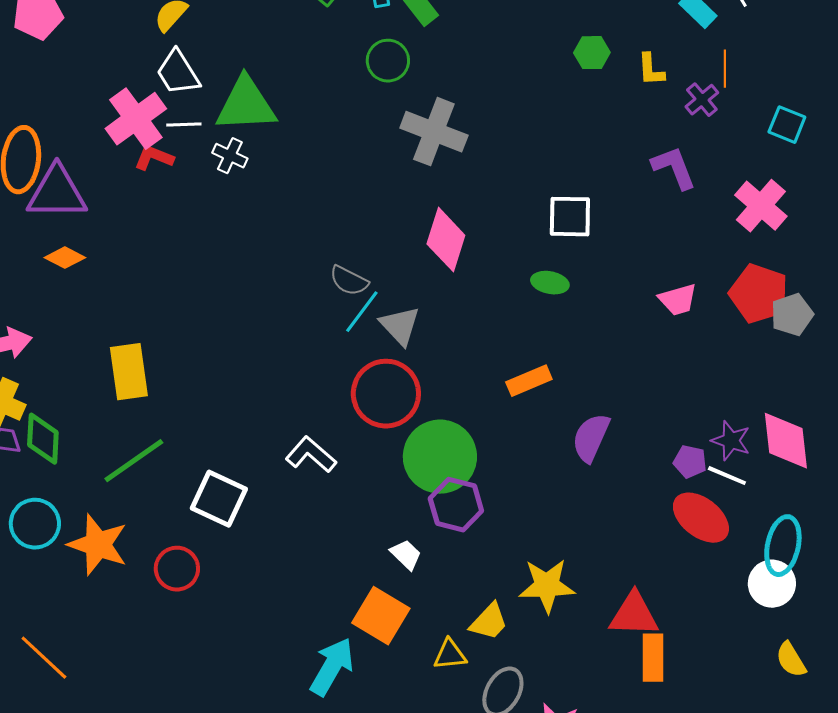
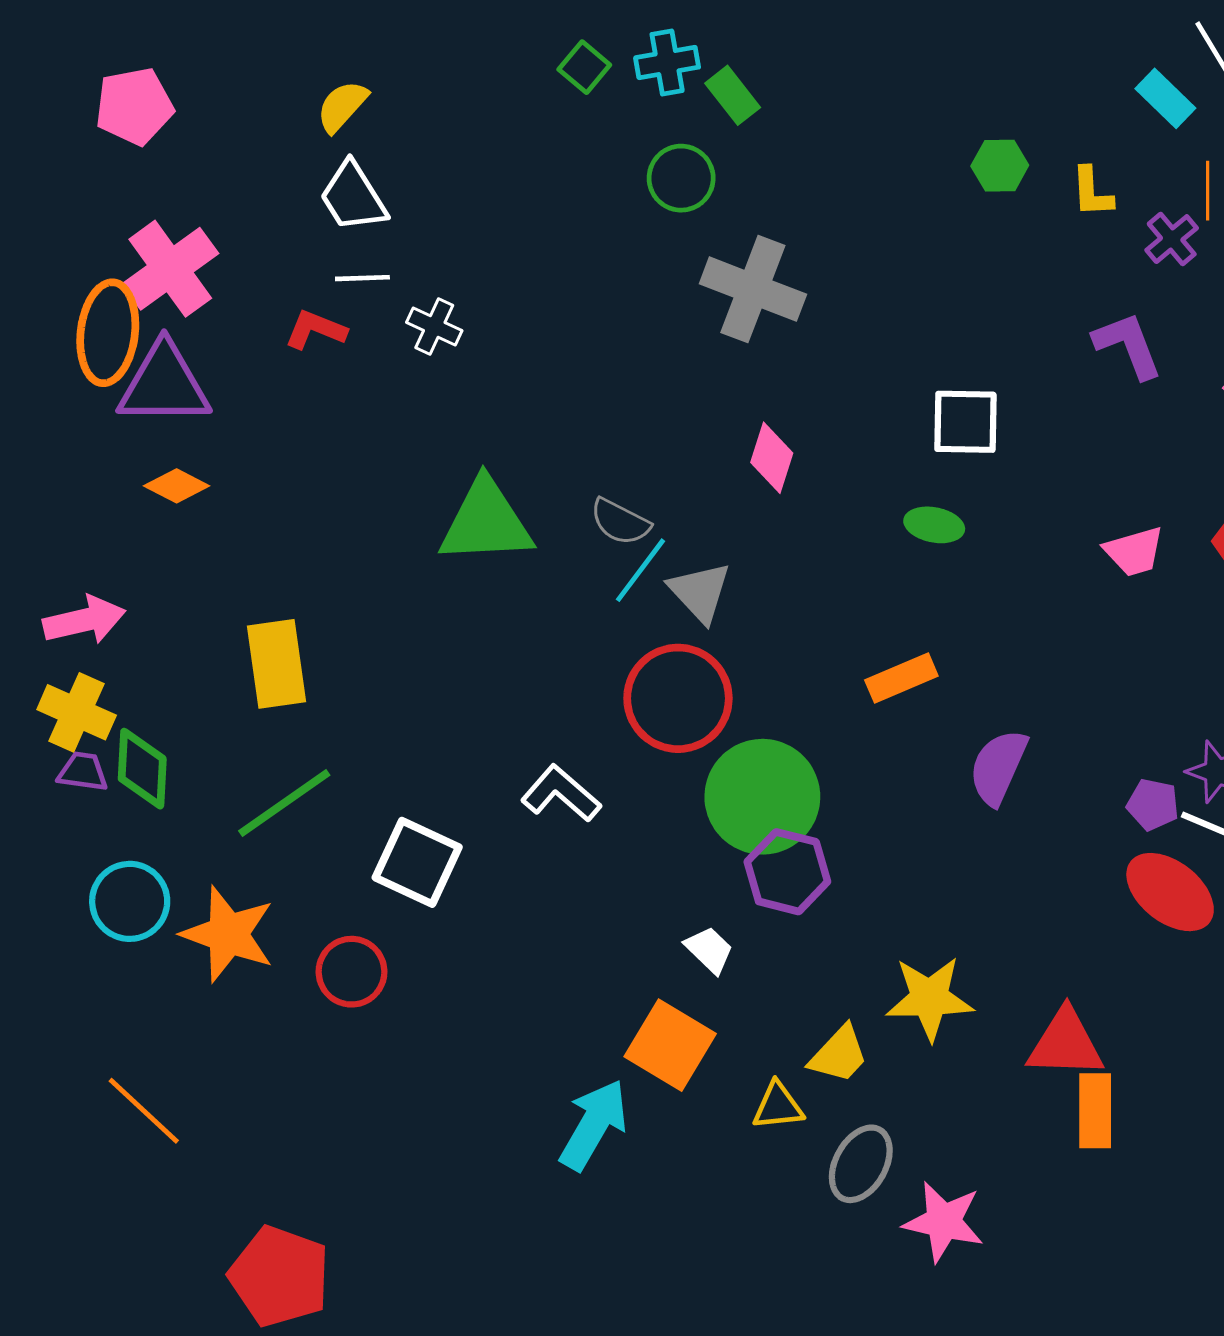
green triangle: (246, 105) -> (486, 522), moved
pink cross: (136, 119) -> (170, 269), moved
pink diamond: (446, 240) -> (772, 458), size x0.7

